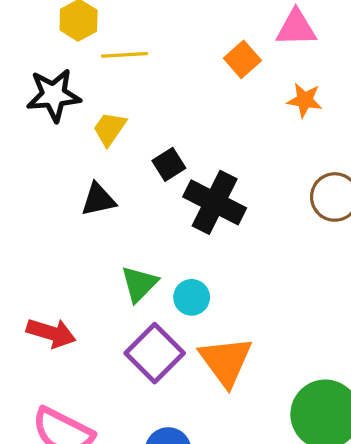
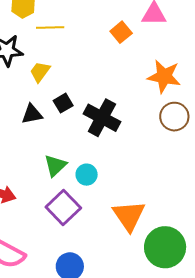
orange star: (305, 100) -> (164, 76), moved, size x1.6
black square: (169, 164) -> (63, 103), moved
orange triangle: (226, 361) -> (129, 216), moved

